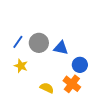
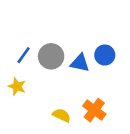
blue circle: (80, 65) -> (105, 55), moved
yellow star: (21, 66) -> (17, 86), moved

